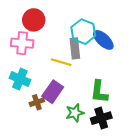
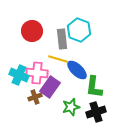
red circle: (34, 20) -> (32, 31), moved
blue ellipse: (103, 40) -> (77, 70), moved
pink cross: (22, 43) -> (37, 73), moved
gray rectangle: (75, 48) -> (62, 39), moved

